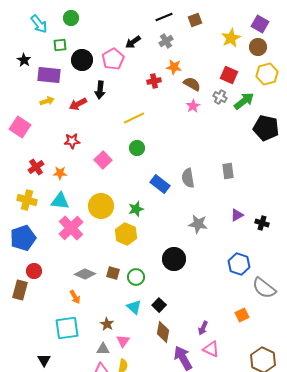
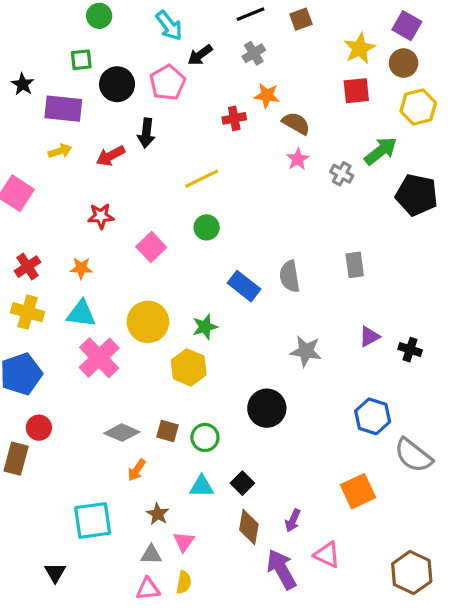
cyan arrow: (39, 24) -> (169, 26), moved
red square: (229, 75) -> (356, 91), moved, turned -30
gray cross: (220, 97) -> (342, 174), moved
red cross: (36, 167) -> (27, 267), moved
orange arrow: (75, 297) -> (137, 470), moved, turned 64
cyan triangle: (134, 307) -> (202, 486), turned -42
orange square: (242, 315) -> (358, 491), moved, size x1.5
purple arrow: (203, 328) -> (293, 520), moved

